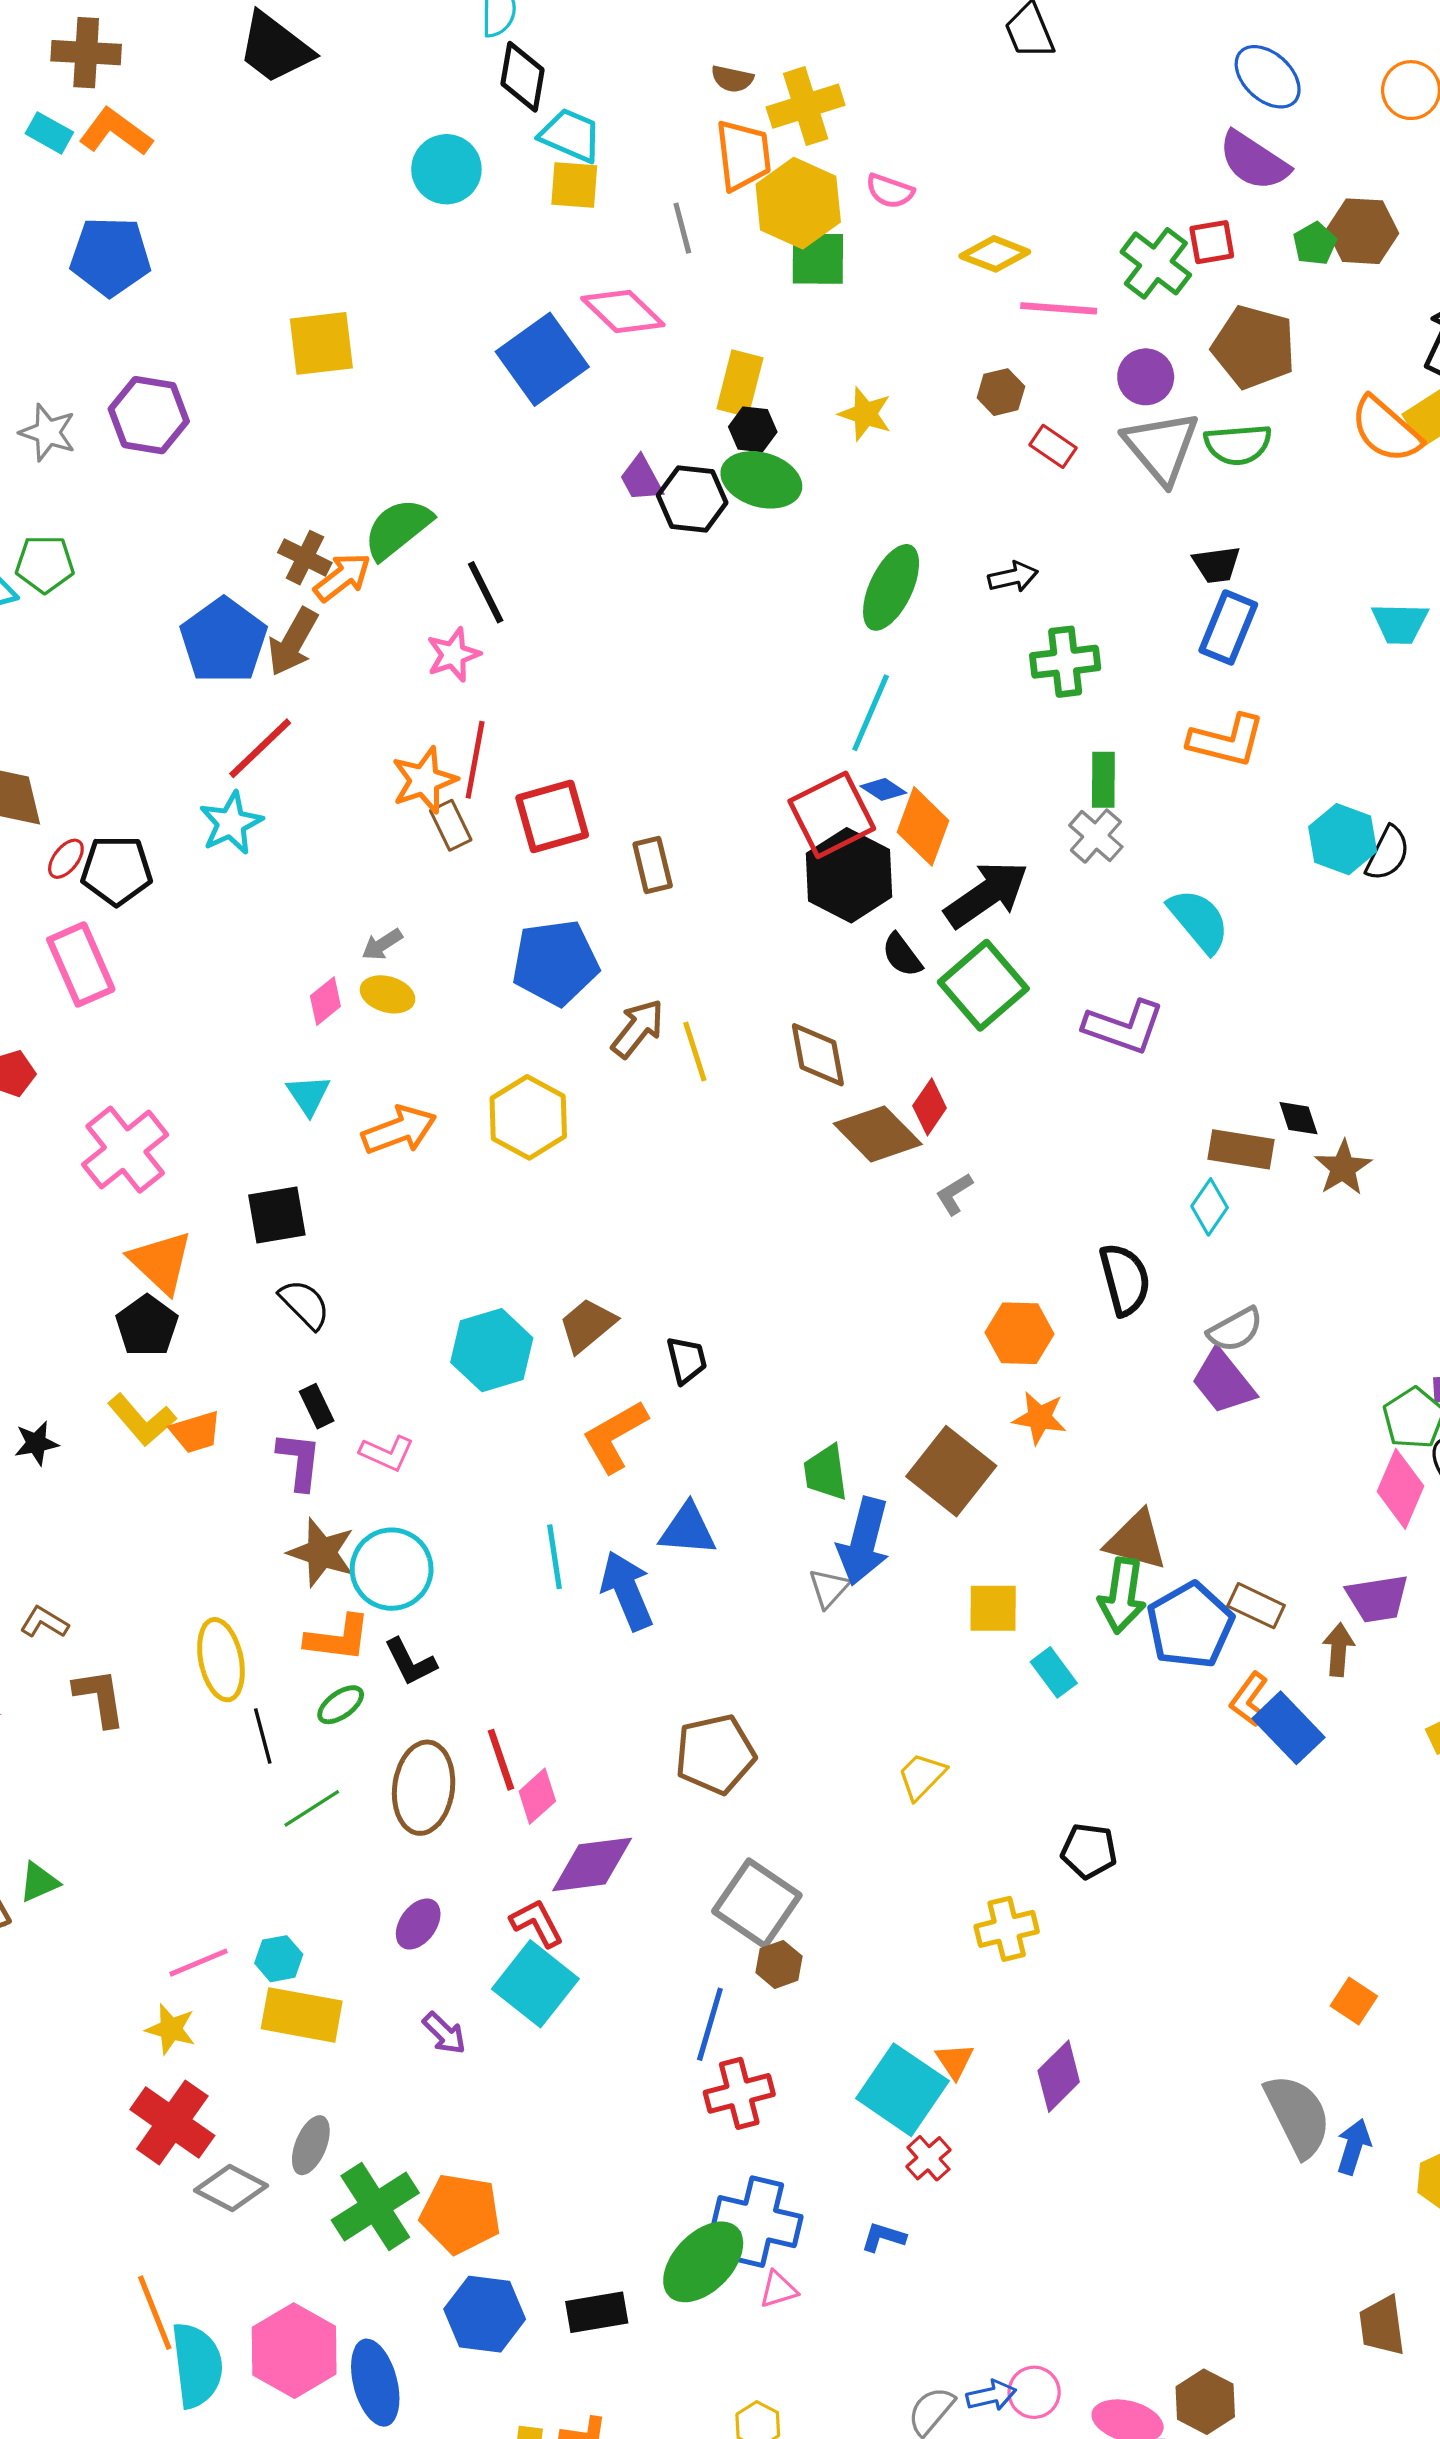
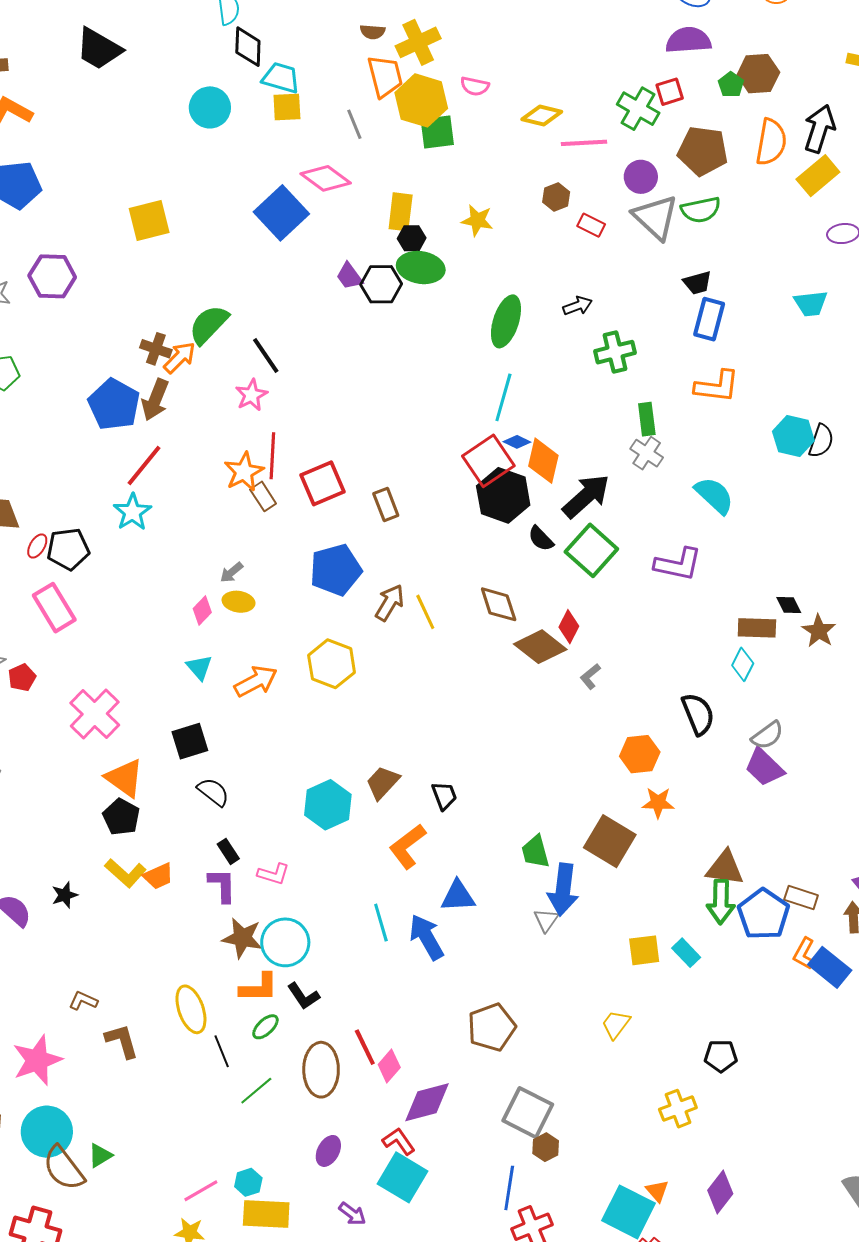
purple semicircle: (1254, 161) -> (688, 40), turned 150
orange semicircle: (1386, 430) -> (771, 142), moved, turned -114
yellow square: (993, 1608) -> (644, 950), moved

